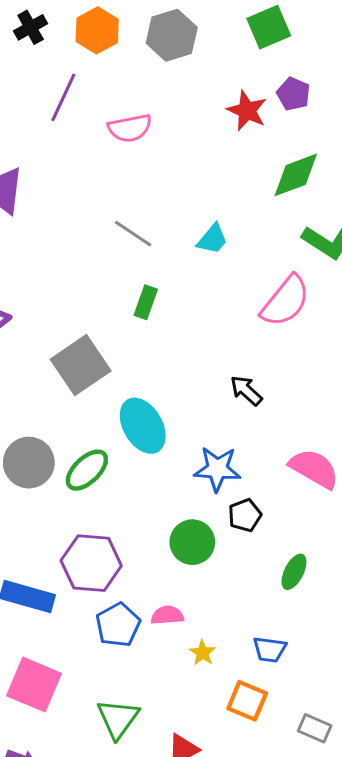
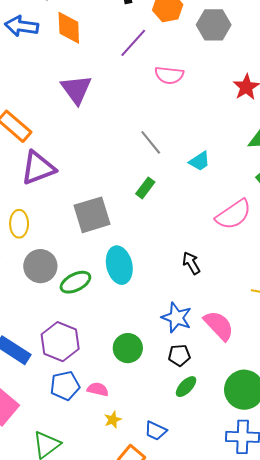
blue star: (217, 469) -> (177, 318), moved
black pentagon: (245, 515) -> (179, 355), moved

